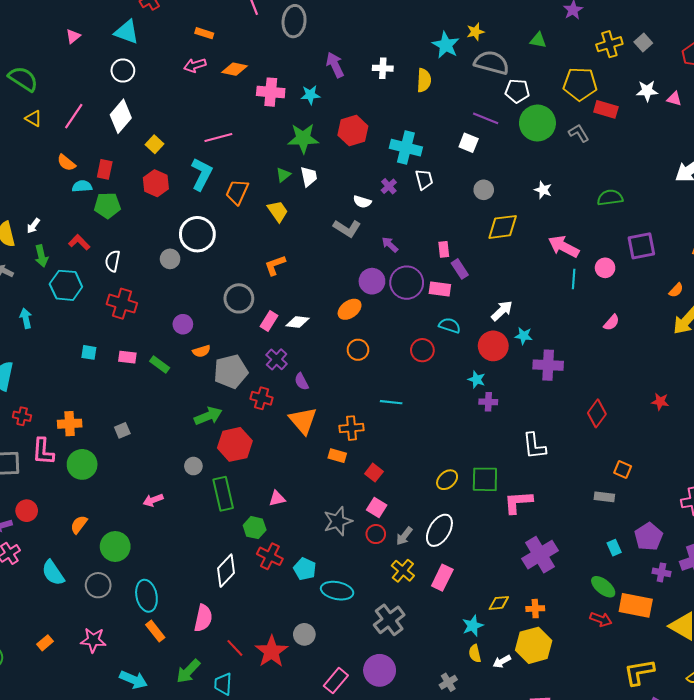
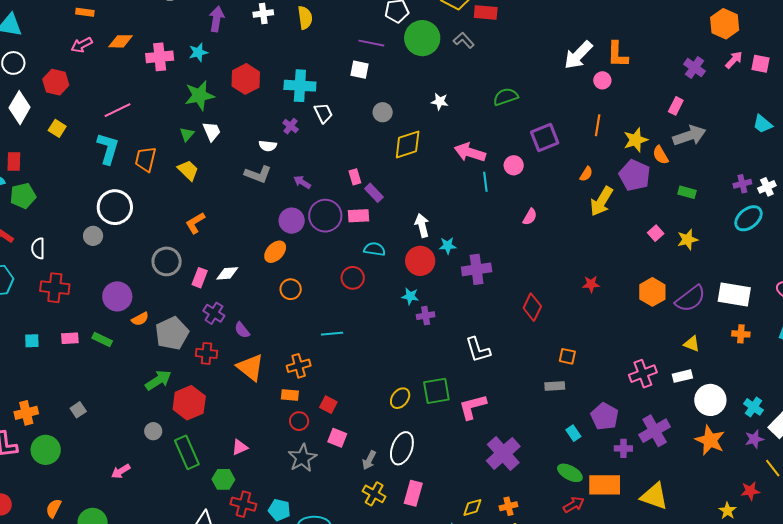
purple arrow: (335, 65) -> (217, 19), turned 45
red hexagon: (156, 183) -> (56, 82), moved
white arrow: (502, 311) -> (422, 225), turned -50
purple circle: (183, 324) -> (117, 296), size x1.5
red circle: (376, 534) -> (299, 421), moved
red arrow: (601, 619) -> (574, 505), turned -40

